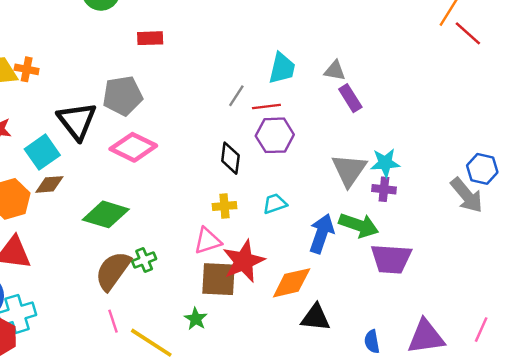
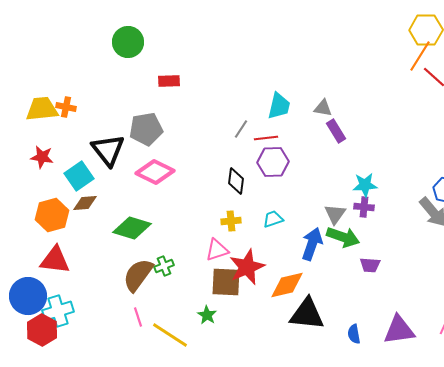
gray triangle: (349, 170) -> (335, 214), moved, size x0.7
purple trapezoid: (391, 259) -> (370, 265), size x0.6
black triangle: (316, 318) -> (307, 314), size x1.4

